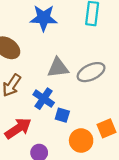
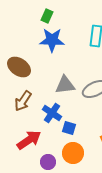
orange circle: (81, 141) -> (73, 153), moved

